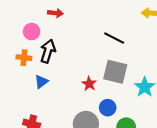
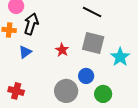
red star: (89, 84) -> (62, 50), moved

